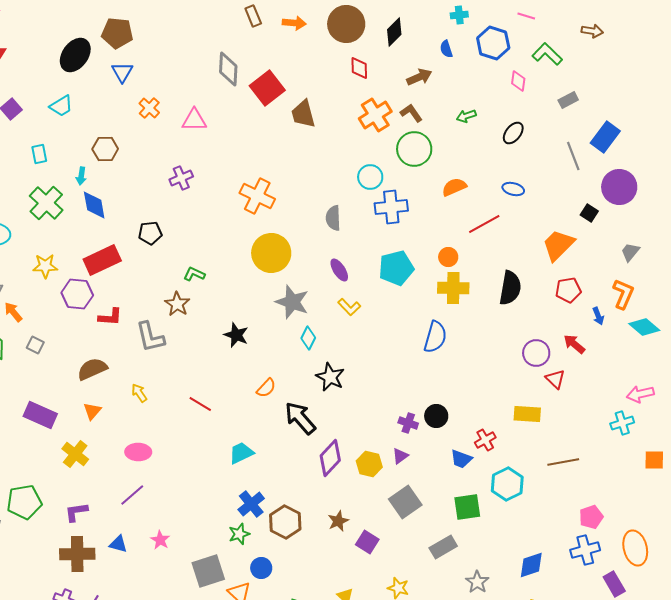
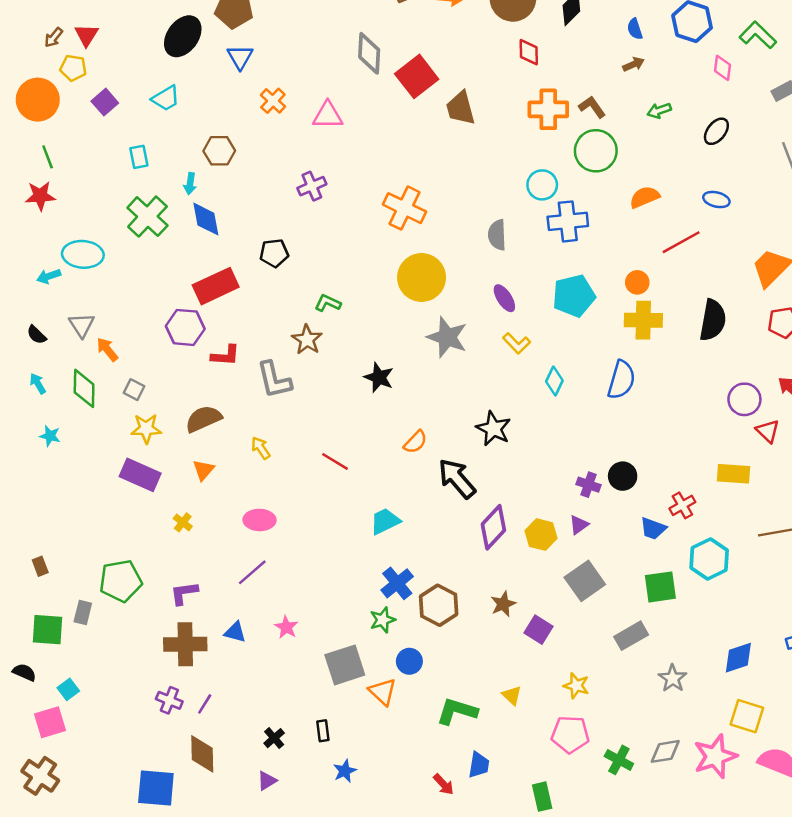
brown arrow: (419, 77) -> (634, 64), moved, size x0.7
orange cross: (375, 115) -> (548, 109), turned 32
yellow star: (45, 266) -> (146, 429), moved
cyan diamond: (308, 338) -> (554, 381), moved
yellow cross: (75, 454) -> (183, 522), size x0.6

